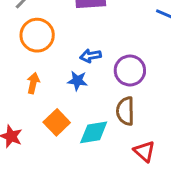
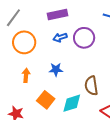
blue arrow: (91, 56) -> (60, 37), moved
purple circle: (130, 70) -> (84, 38), moved

